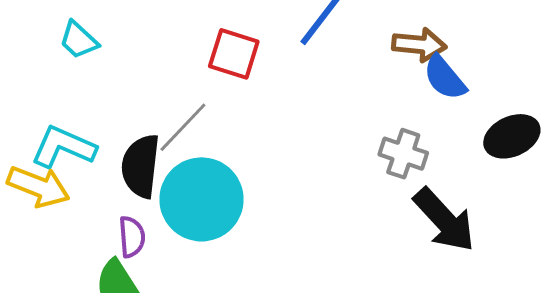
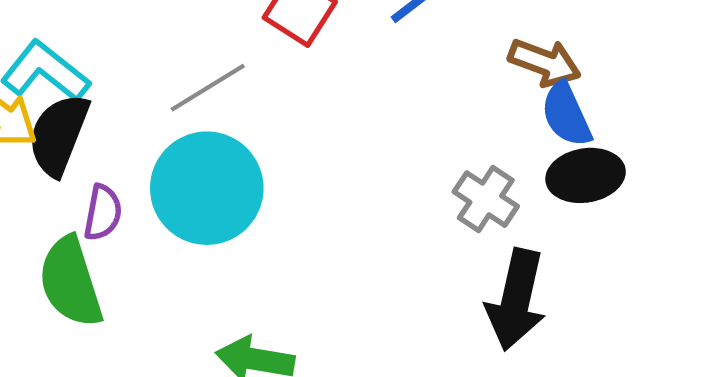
black ellipse: (512, 136) -> (586, 175), moved
black semicircle: (141, 166) -> (59, 135), moved
black arrow: (444, 220) -> (516, 300), turned 40

